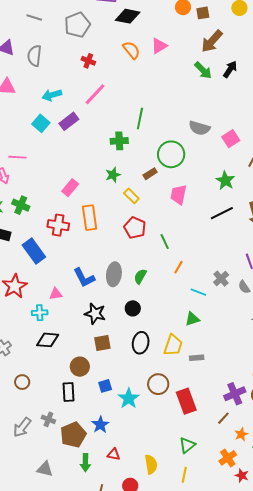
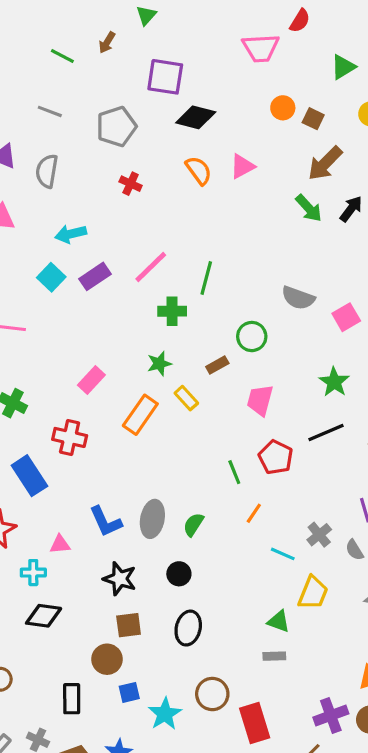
brown square: (203, 13) -> (313, 119), turned 32
pink line: (95, 94) -> (151, 267), moved
green circle: (171, 154) -> (252, 337), size x0.7
orange rectangle: (90, 218) -> (140, 415), moved, turned 40
red pentagon: (135, 228) -> (276, 457), moved
green triangle: (192, 319) -> (279, 621), moved, turned 35
yellow trapezoid: (173, 345) -> (313, 593), moved
brown circle: (80, 367) -> (107, 659), moved

